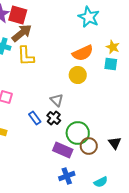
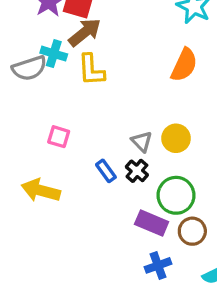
orange semicircle: (83, 53) -> (184, 65), turned -40
yellow circle: (78, 75) -> (176, 138), moved
brown circle: (89, 146) -> (192, 231), moved

